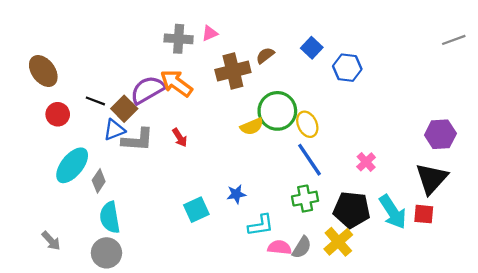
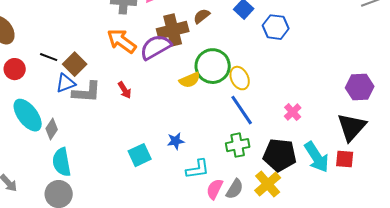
purple semicircle: (148, 90) -> (156, 47), moved
cyan ellipse: (72, 165) -> (28, 115), turned -76
pink semicircle: (280, 247) -> (215, 189), turned -70

